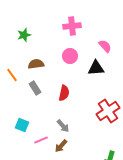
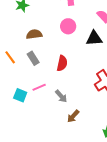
orange line: (12, 75) -> (10, 57), moved
pink line: (41, 140) -> (39, 87), moved
brown arrow: (61, 146) -> (73, 116), moved

